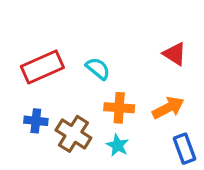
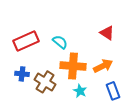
orange cross: (119, 108) -> (73, 66), size x1.4
cyan star: (118, 145) -> (80, 91), moved

